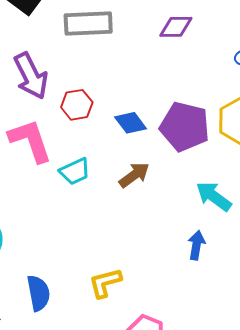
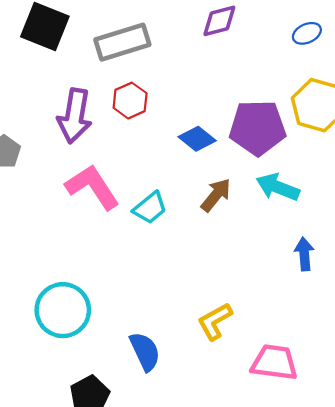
purple arrow: (31, 76) -> (75, 116), turned 51
red hexagon: (77, 105) -> (130, 101), moved
cyan arrow: (214, 196) -> (278, 187), moved

